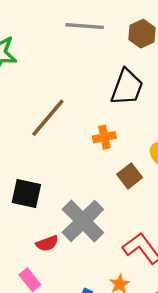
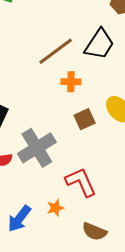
brown line: (48, 118) -> (56, 51), moved

